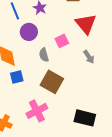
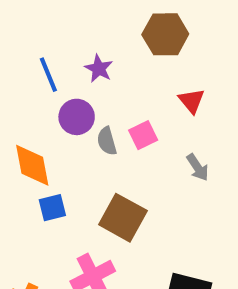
red triangle: (86, 24) -> (192, 101), size x0.6
gray semicircle: (44, 55) -> (107, 141), moved

